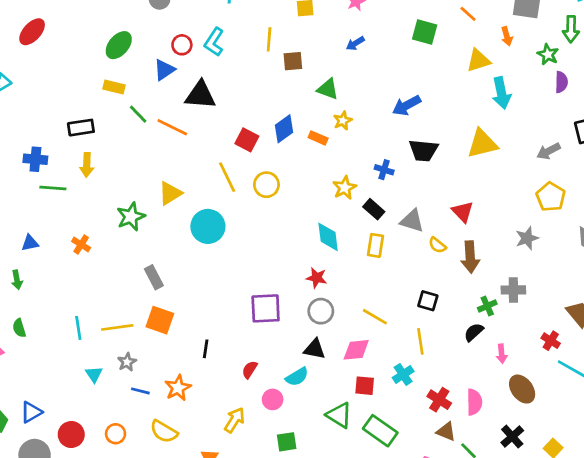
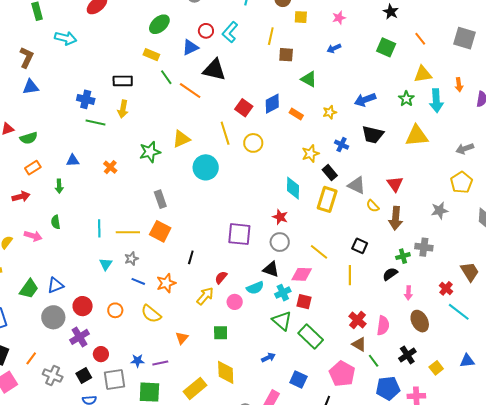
orange arrow: (507, 36) -> (459, 85), moved
green star: (548, 54) -> (406, 99), moved
yellow star: (343, 121) -> (330, 112), moved
yellow rectangle: (376, 245) -> (327, 199), size x1.4
cyan cross: (403, 374) -> (283, 293), moved
yellow arrow: (235, 420) -> (205, 296), moved
green square: (287, 442) -> (221, 333), moved

